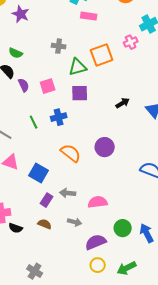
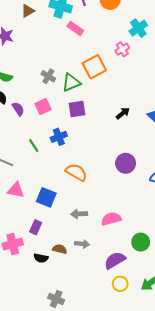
pink rectangle: (89, 16) -> (75, 28), turned 35
gray cross: (59, 46) -> (48, 76), moved, turned 32
purple circle: (105, 147) -> (126, 163), moved
purple rectangle: (47, 200) -> (36, 227), moved
gray arrow: (75, 222) -> (82, 244), moved
black semicircle: (16, 228) -> (41, 258), moved

